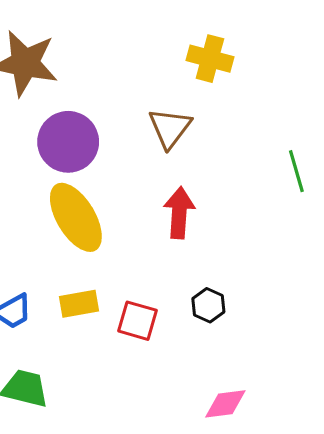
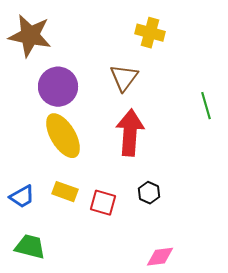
red arrow: (179, 213) -> (130, 133), size x1.4
yellow rectangle: (79, 304) -> (65, 192), turned 30

